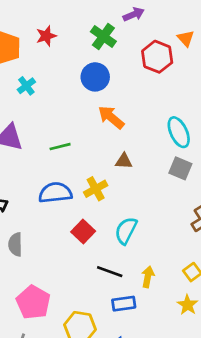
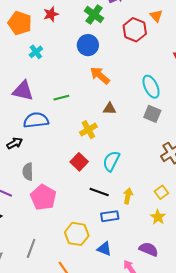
blue semicircle: (55, 193) -> (36, 120), moved
pink pentagon: (33, 302) -> (43, 197), moved

